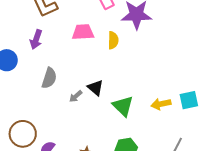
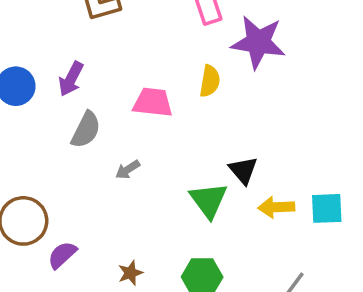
pink trapezoid: (83, 32) -> (153, 102), moved
purple arrow: (36, 39) -> (71, 79), moved
black triangle: (95, 88) -> (243, 170), moved

